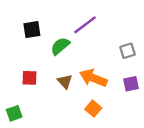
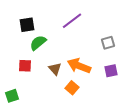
green semicircle: (60, 46) -> (38, 43), moved
orange square: (93, 109) -> (72, 88), moved

